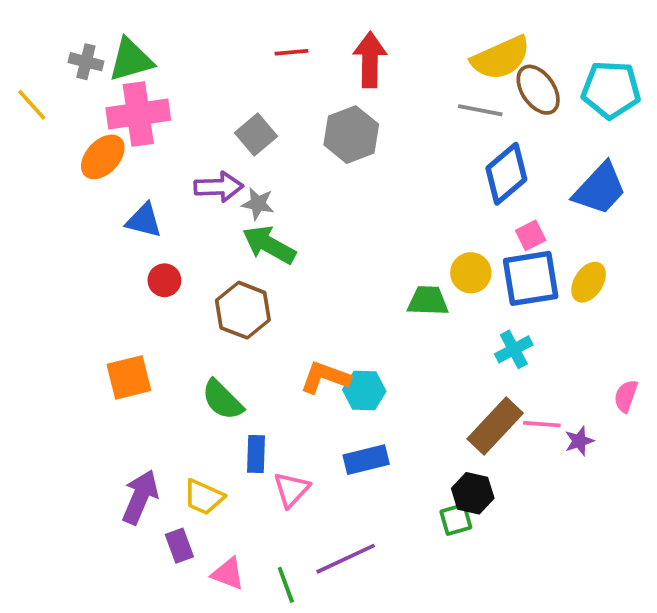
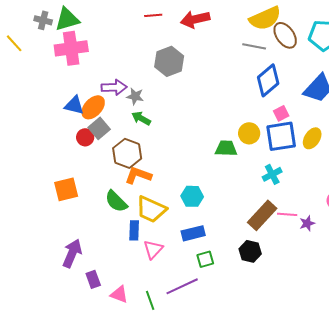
red arrow: (370, 60) -> (195, 19), turned -104
gray square: (256, 135) -> (99, 128), moved
gray hexagon: (351, 135) -> (169, 61), moved
orange ellipse: (103, 157) -> (93, 107), moved
green arrow: (269, 245) -> (141, 118), size x0.7
orange L-shape: (325, 377) -> (138, 175), moved
yellow trapezoid: (204, 497) -> (151, 209), moved, size x1.4
green square: (456, 519) -> (205, 259), moved

